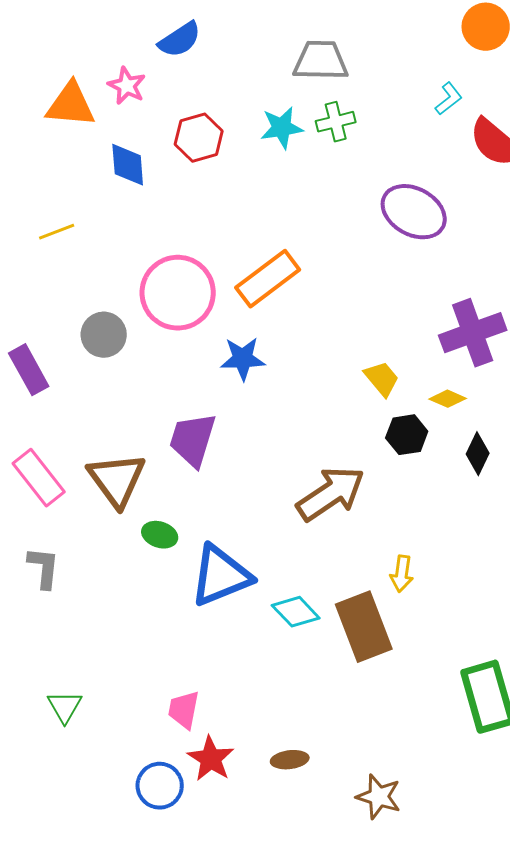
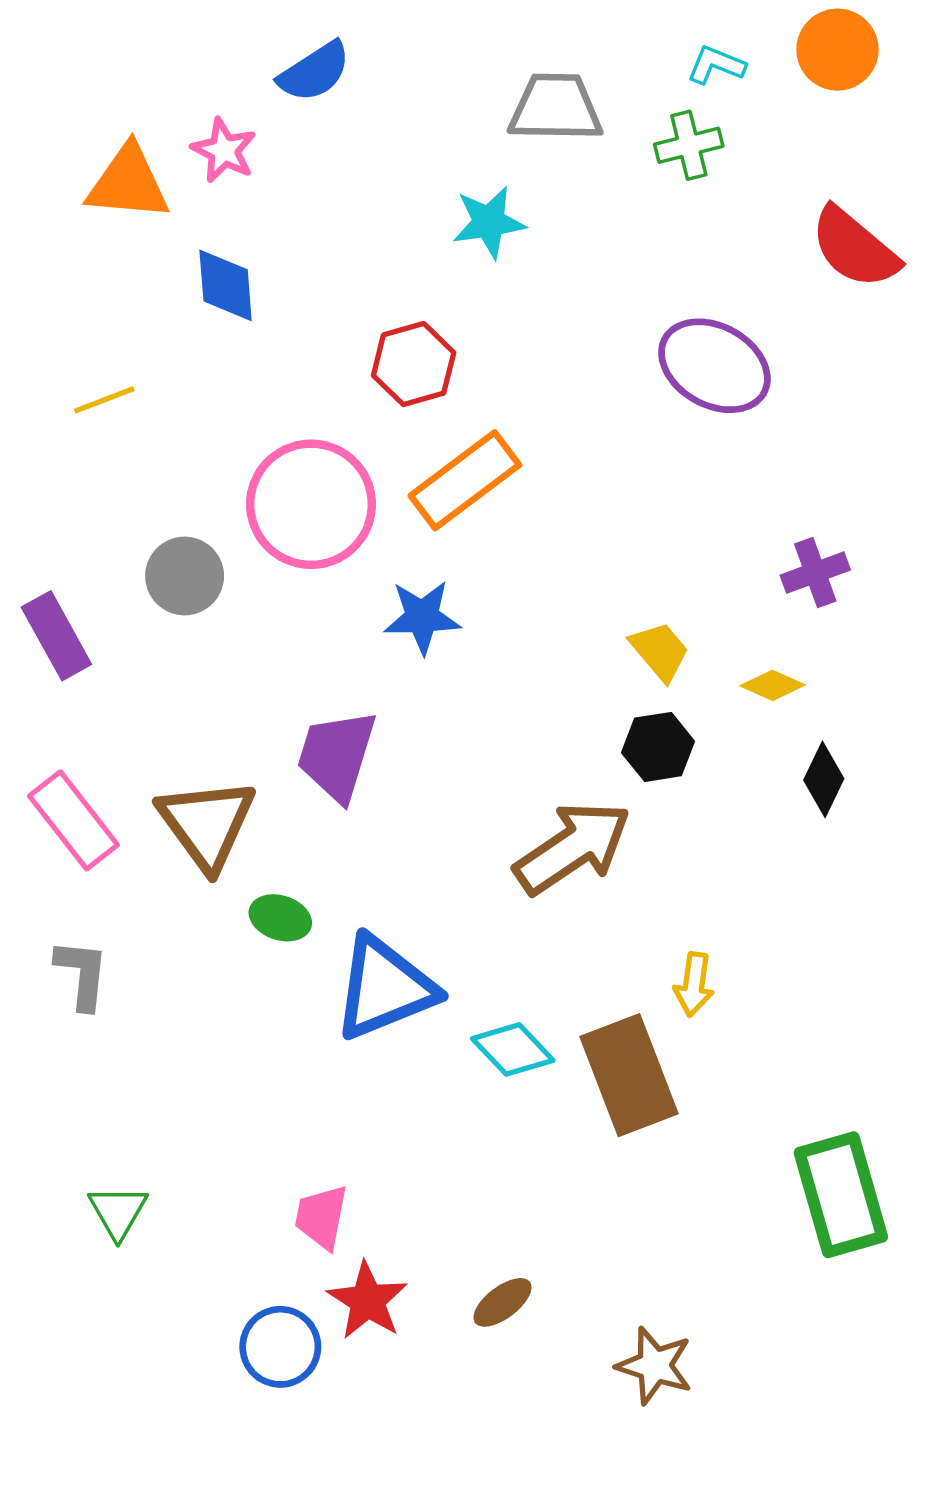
cyan L-shape: (449, 99) -> (716, 65), moved, turned -120
green cross: (336, 122) -> (689, 145), moved
red hexagon: (199, 138) -> (414, 364), moved
purple cross: (473, 333) -> (815, 573), size x0.6
black hexagon: (407, 435) -> (658, 747), moved
brown ellipse: (290, 760) -> (503, 1302), turned -30

